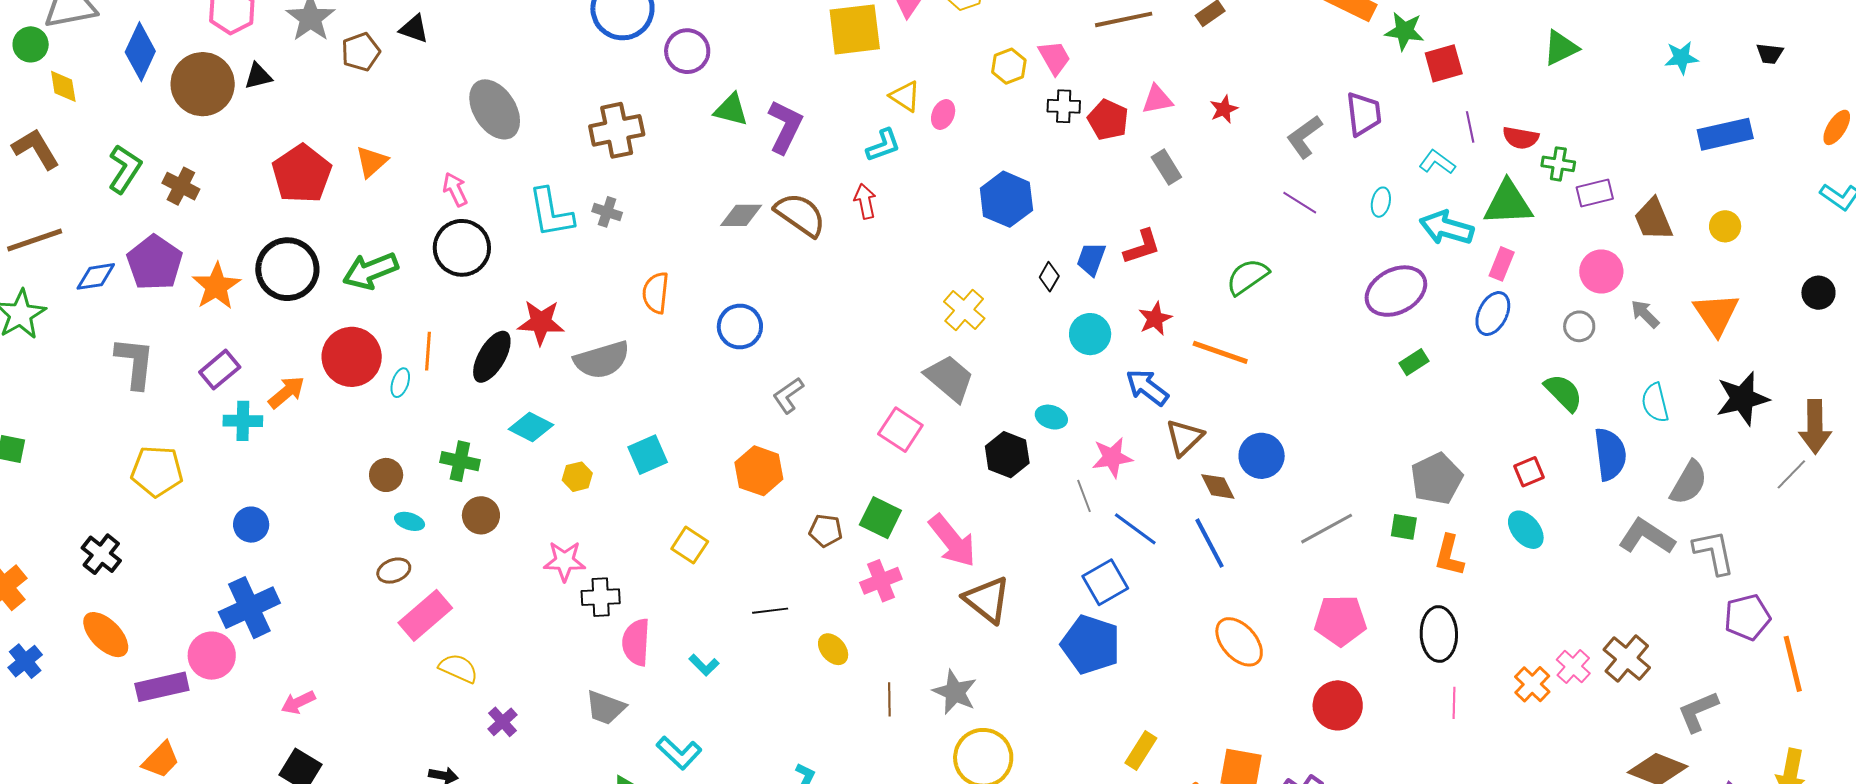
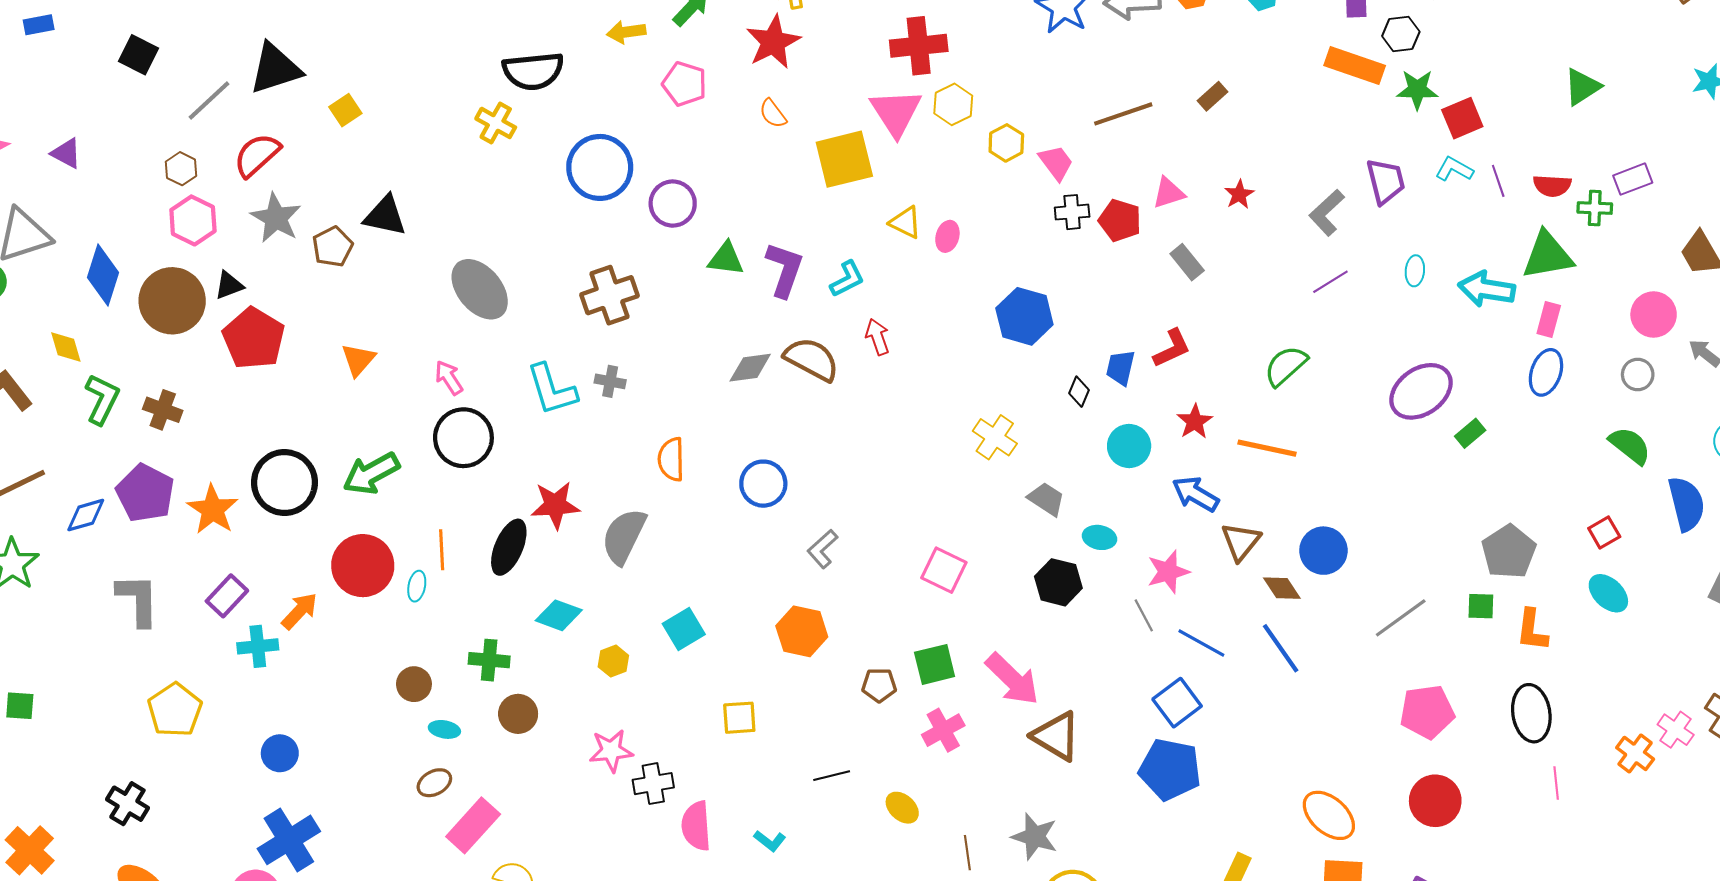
black triangle: (414, 29) -> (385, 216), size x1.4
yellow hexagon: (1009, 66) -> (1006, 143), moved
yellow diamond: (63, 86) -> (66, 347), moved
cyan L-shape: (883, 145) -> (847, 279), moved
cyan L-shape: (1437, 162) -> (1454, 169), moved
red pentagon: (302, 174) -> (254, 338), moved
purple rectangle: (1595, 193) -> (1633, 179), moved
purple line: (1300, 203) -> (1330, 282), turned -57
purple ellipse: (1396, 291) -> (1421, 391), moved
gray semicircle: (602, 360) -> (624, 536), turned 140
gray trapezoid: (949, 378) -> (1046, 499), moved, size x0.7
yellow pentagon: (157, 471) -> (175, 710), turned -30
green square: (880, 518) -> (935, 664), turned -33
yellow square: (690, 545) -> (739, 718), turned -30
orange ellipse: (1239, 642) -> (1329, 815), moved

